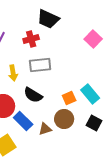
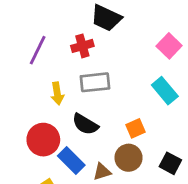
cyan rectangle: (90, 94) -> (165, 91), moved

